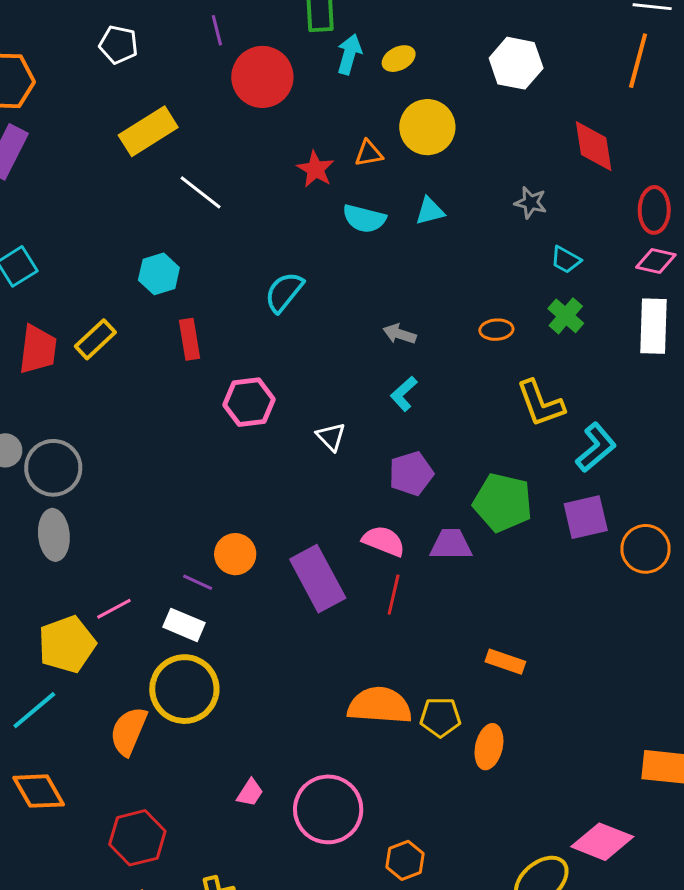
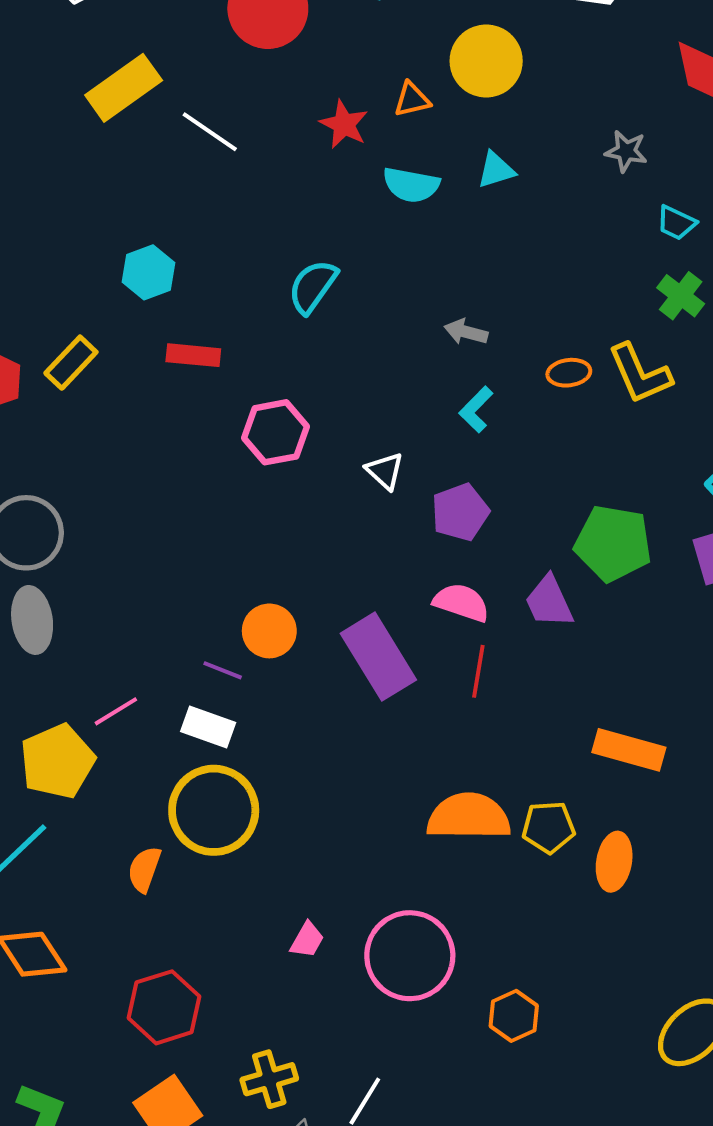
white line: (201, 192) -> (210, 132), moved
orange ellipse: (496, 330) -> (569, 373), moved
red rectangle: (189, 339) -> (193, 355), turned -72
yellow L-shape: (540, 403) -> (640, 374), moved
purple pentagon: (411, 473) -> (460, 512), moved
purple trapezoid: (451, 544) -> (549, 602), turned -111
orange rectangle: (505, 662) -> (629, 750), size x1.4
orange semicircle: (129, 731) -> (144, 869), size x0.7

